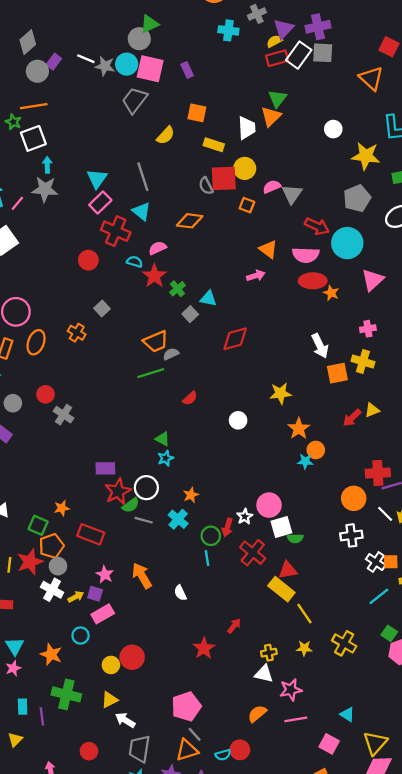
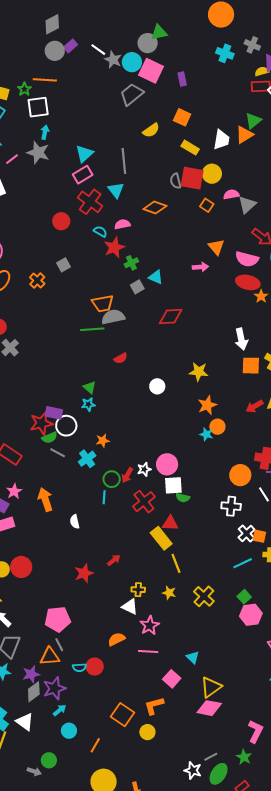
gray cross: (257, 14) -> (252, 45), turned 35
gray semicircle: (171, 354) -> (113, 317), size x1.6
purple rectangle: (105, 468) -> (54, 413), moved
pink star: (291, 690) -> (150, 625), turned -30

